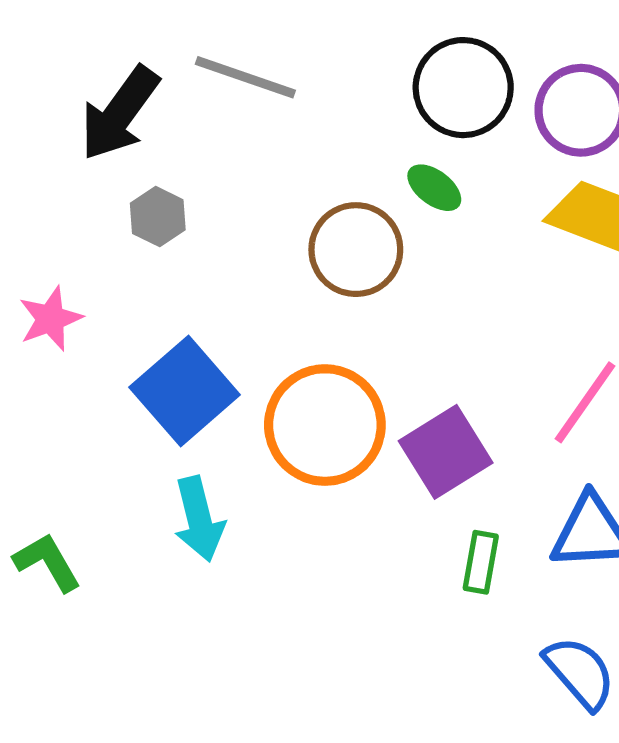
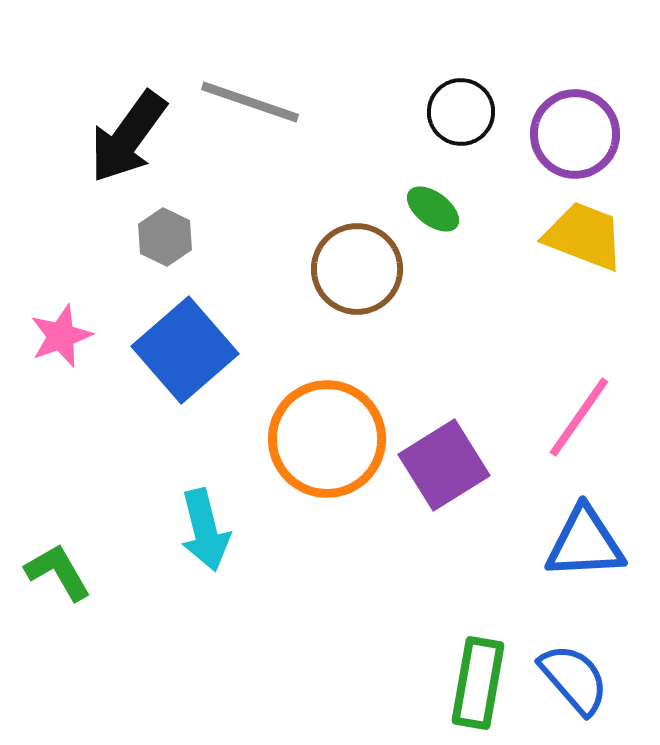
black circle: (463, 88) -> (461, 112), size x0.7
blue square: (185, 391) -> (185, 350), moved
green rectangle: (481, 562) -> (478, 683), moved, size x1.5

